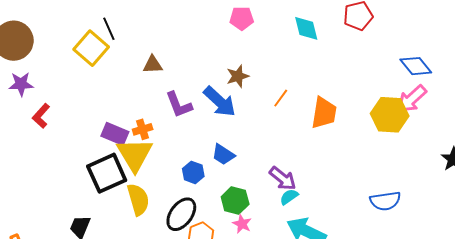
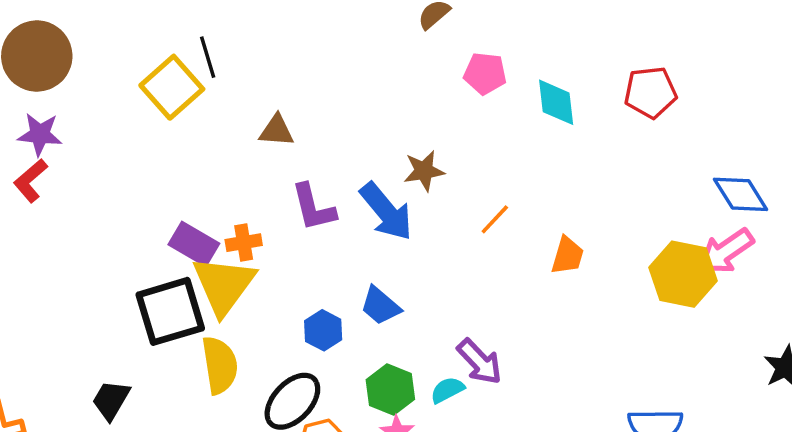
pink pentagon: (242, 18) -> (485, 73), moved
orange trapezoid: (324, 113) -> (568, 255), size x0.7
red L-shape: (41, 116) -> (31, 181), moved
cyan semicircle: (289, 197) -> (447, 390), moved

